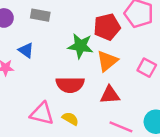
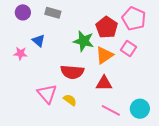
red pentagon: (107, 27) -> (107, 27), turned -30
pink square: (147, 68) -> (128, 49), moved
pink triangle: (42, 114) -> (47, 94), turned 30

